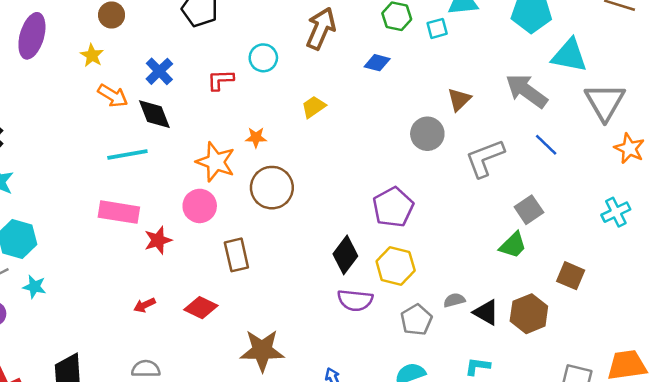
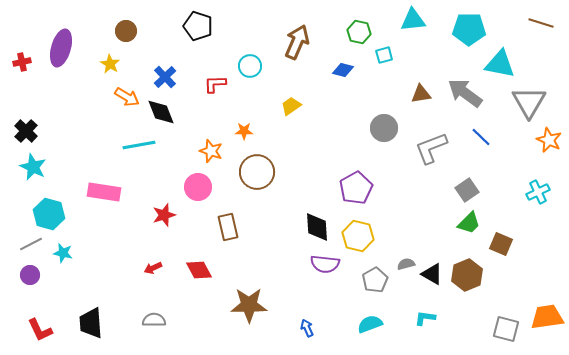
cyan square: (437, 28) -> (384, 55), moved
brown triangle: (459, 99) -> (421, 94), moved, turned 35
orange star: (216, 162) -> (211, 151), size x0.7
pink rectangle: (119, 212) -> (104, 192), moved
green trapezoid: (513, 245) -> (469, 223), moved
black diamond: (345, 255) -> (317, 227), turned -40
red diamond: (201, 308) -> (199, 270), turned 36

